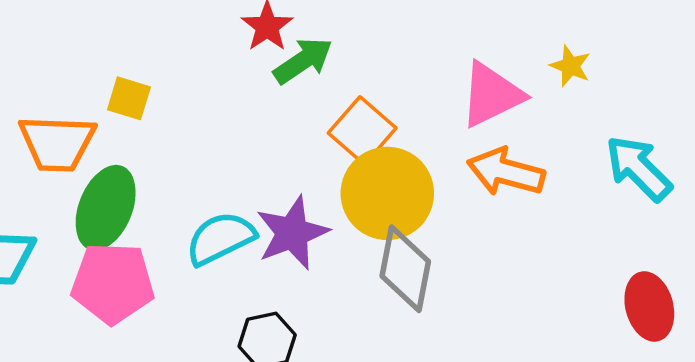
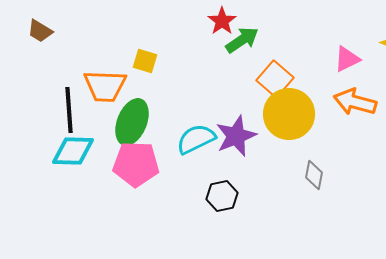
pink triangle: (491, 95) -> (347, 59), size x0.7
gray diamond: (405, 269) -> (314, 175), moved, size x0.6

